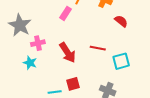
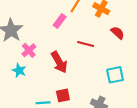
pink cross: (38, 43) -> (29, 50), turned -32
red line: (98, 48) -> (86, 44), moved

